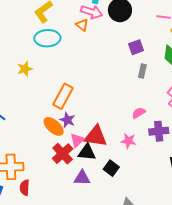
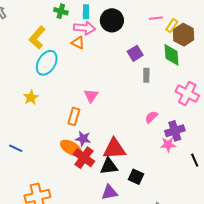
cyan ellipse: (47, 38) -> (47, 63), turned -45
orange rectangle: (63, 96) -> (74, 116), size x0.7
pink triangle: (77, 140) -> (91, 96), moved
pink star: (128, 141) -> (168, 145), moved
red cross: (63, 154) -> (84, 158), moved

